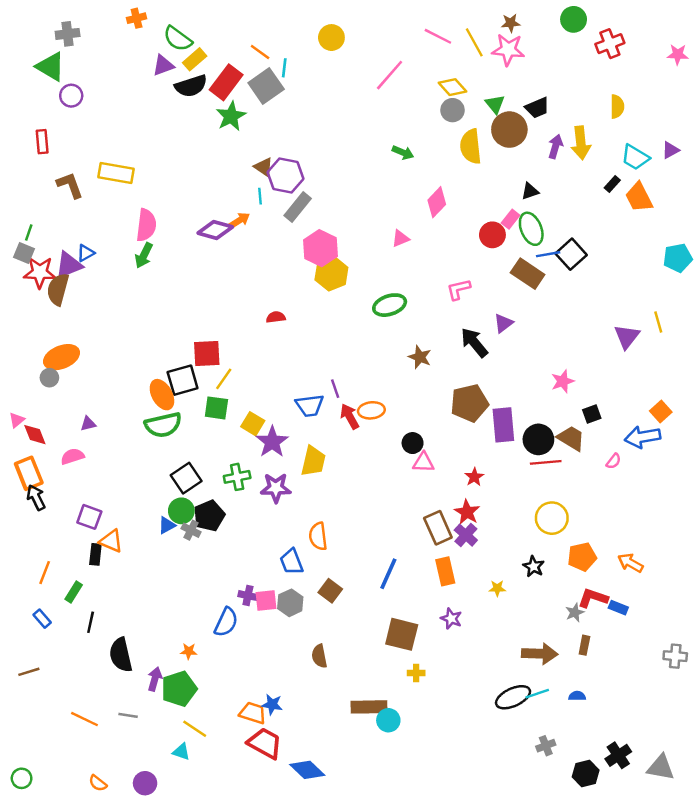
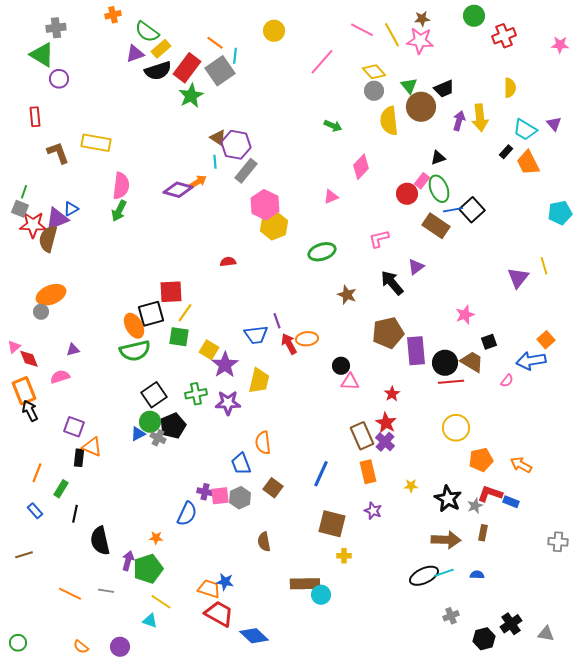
purple triangle: (670, 150) -> (554, 124), turned -42
black star: (534, 567) -> (448, 499), moved, size x1.5
gray triangle: (661, 767) -> (546, 634), size x0.7

